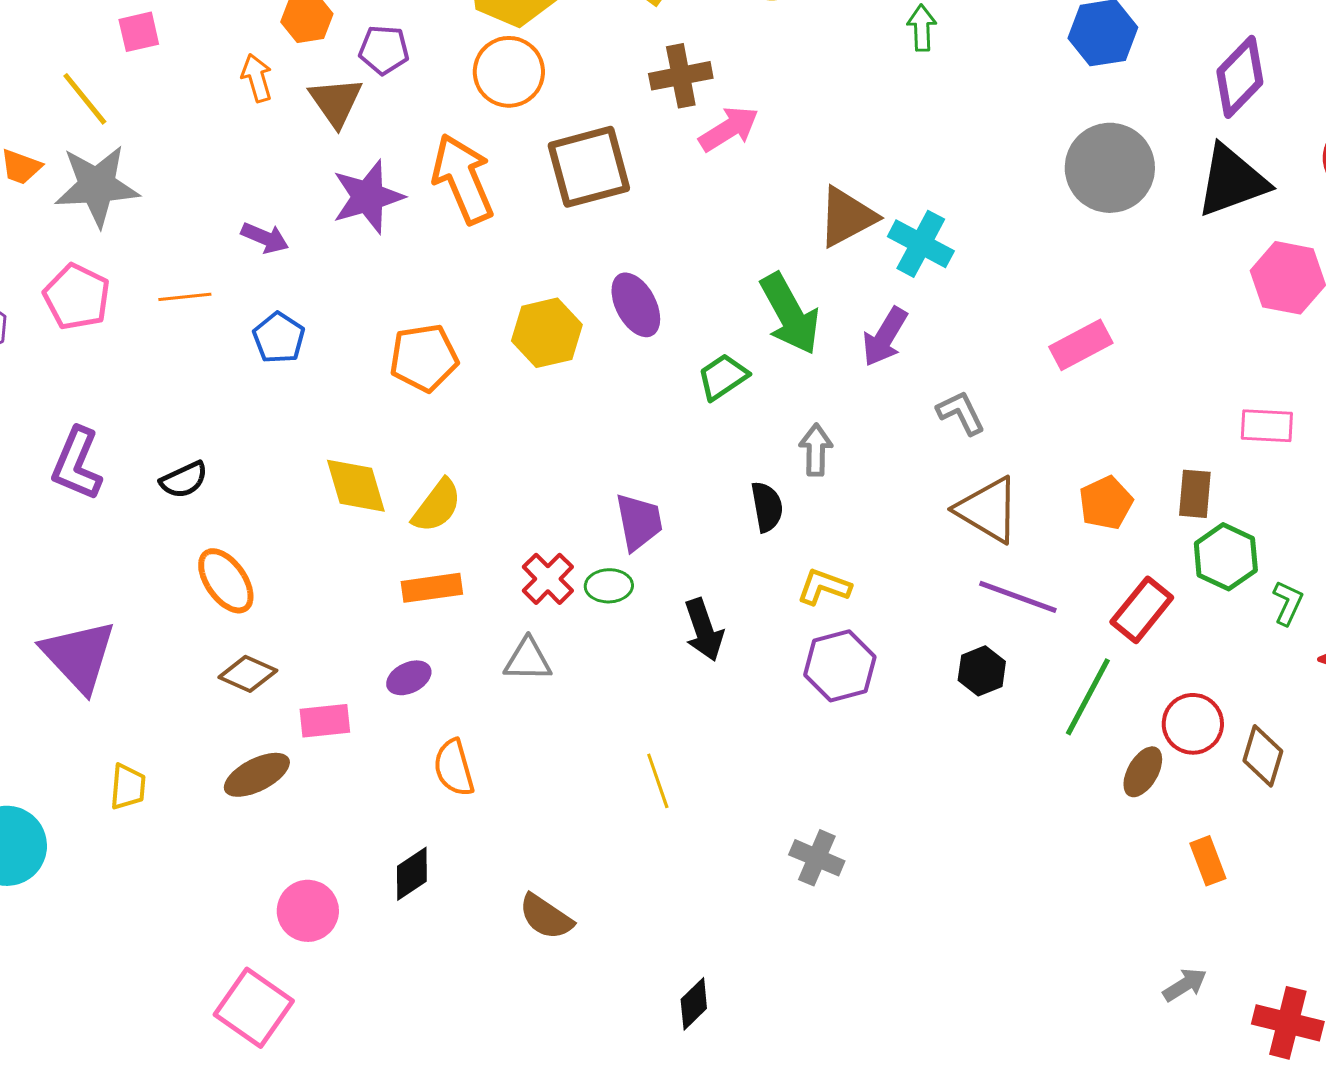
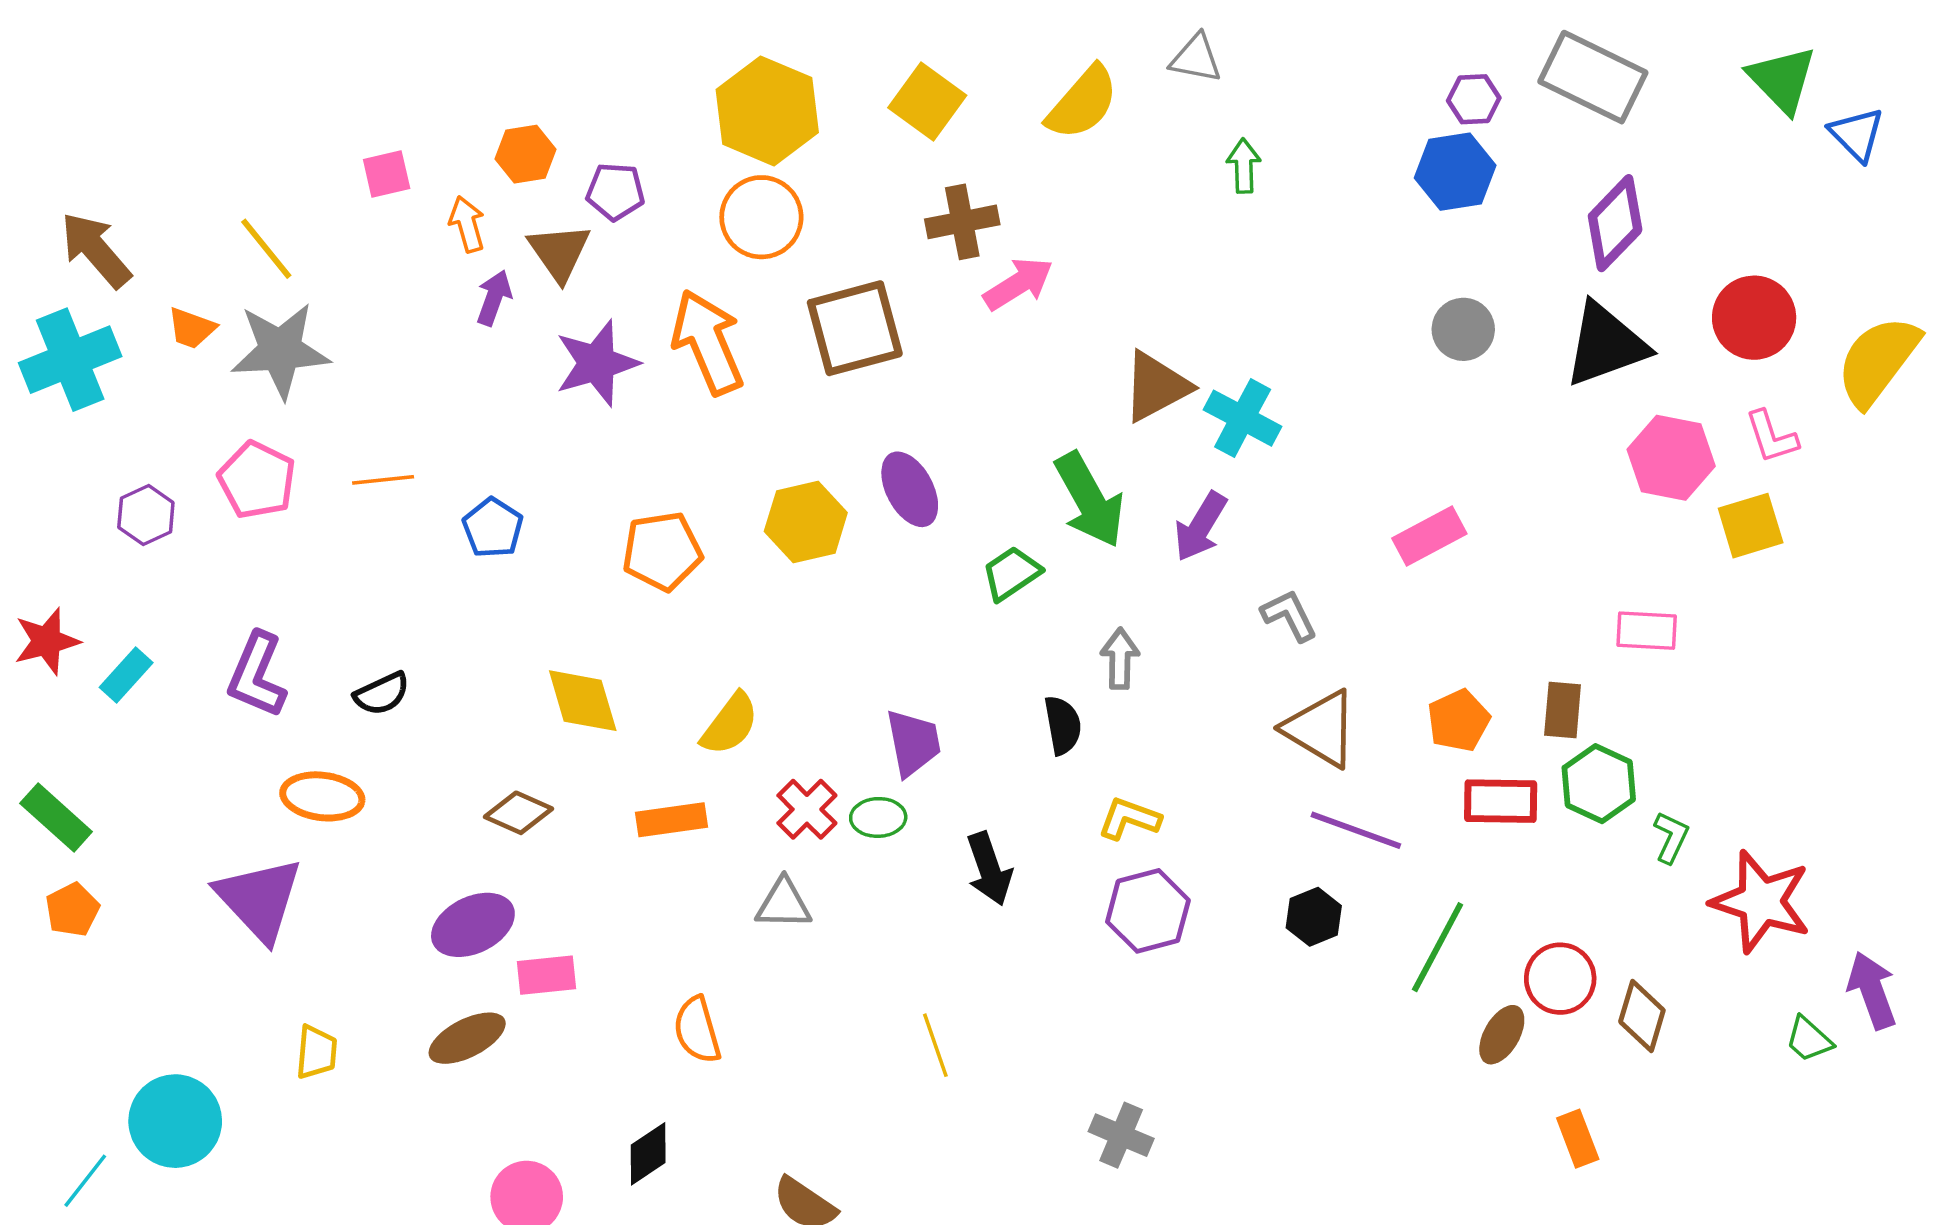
pink square: (139, 32) -> (387, 174), moved
gray circle: (1110, 168) -> (1463, 329), size x0.6
purple arrow: (265, 238) -> (494, 298), moved, turned -93
yellow semicircle: (437, 506) -> (730, 724), moved
orange ellipse: (226, 581) -> (322, 796), moved, turned -48
red rectangle: (1142, 610) -> (1501, 801), moved, turned 52
brown diamond: (248, 674) -> (519, 813), moved
purple ellipse: (409, 678) -> (473, 925), moved, size x1.6

